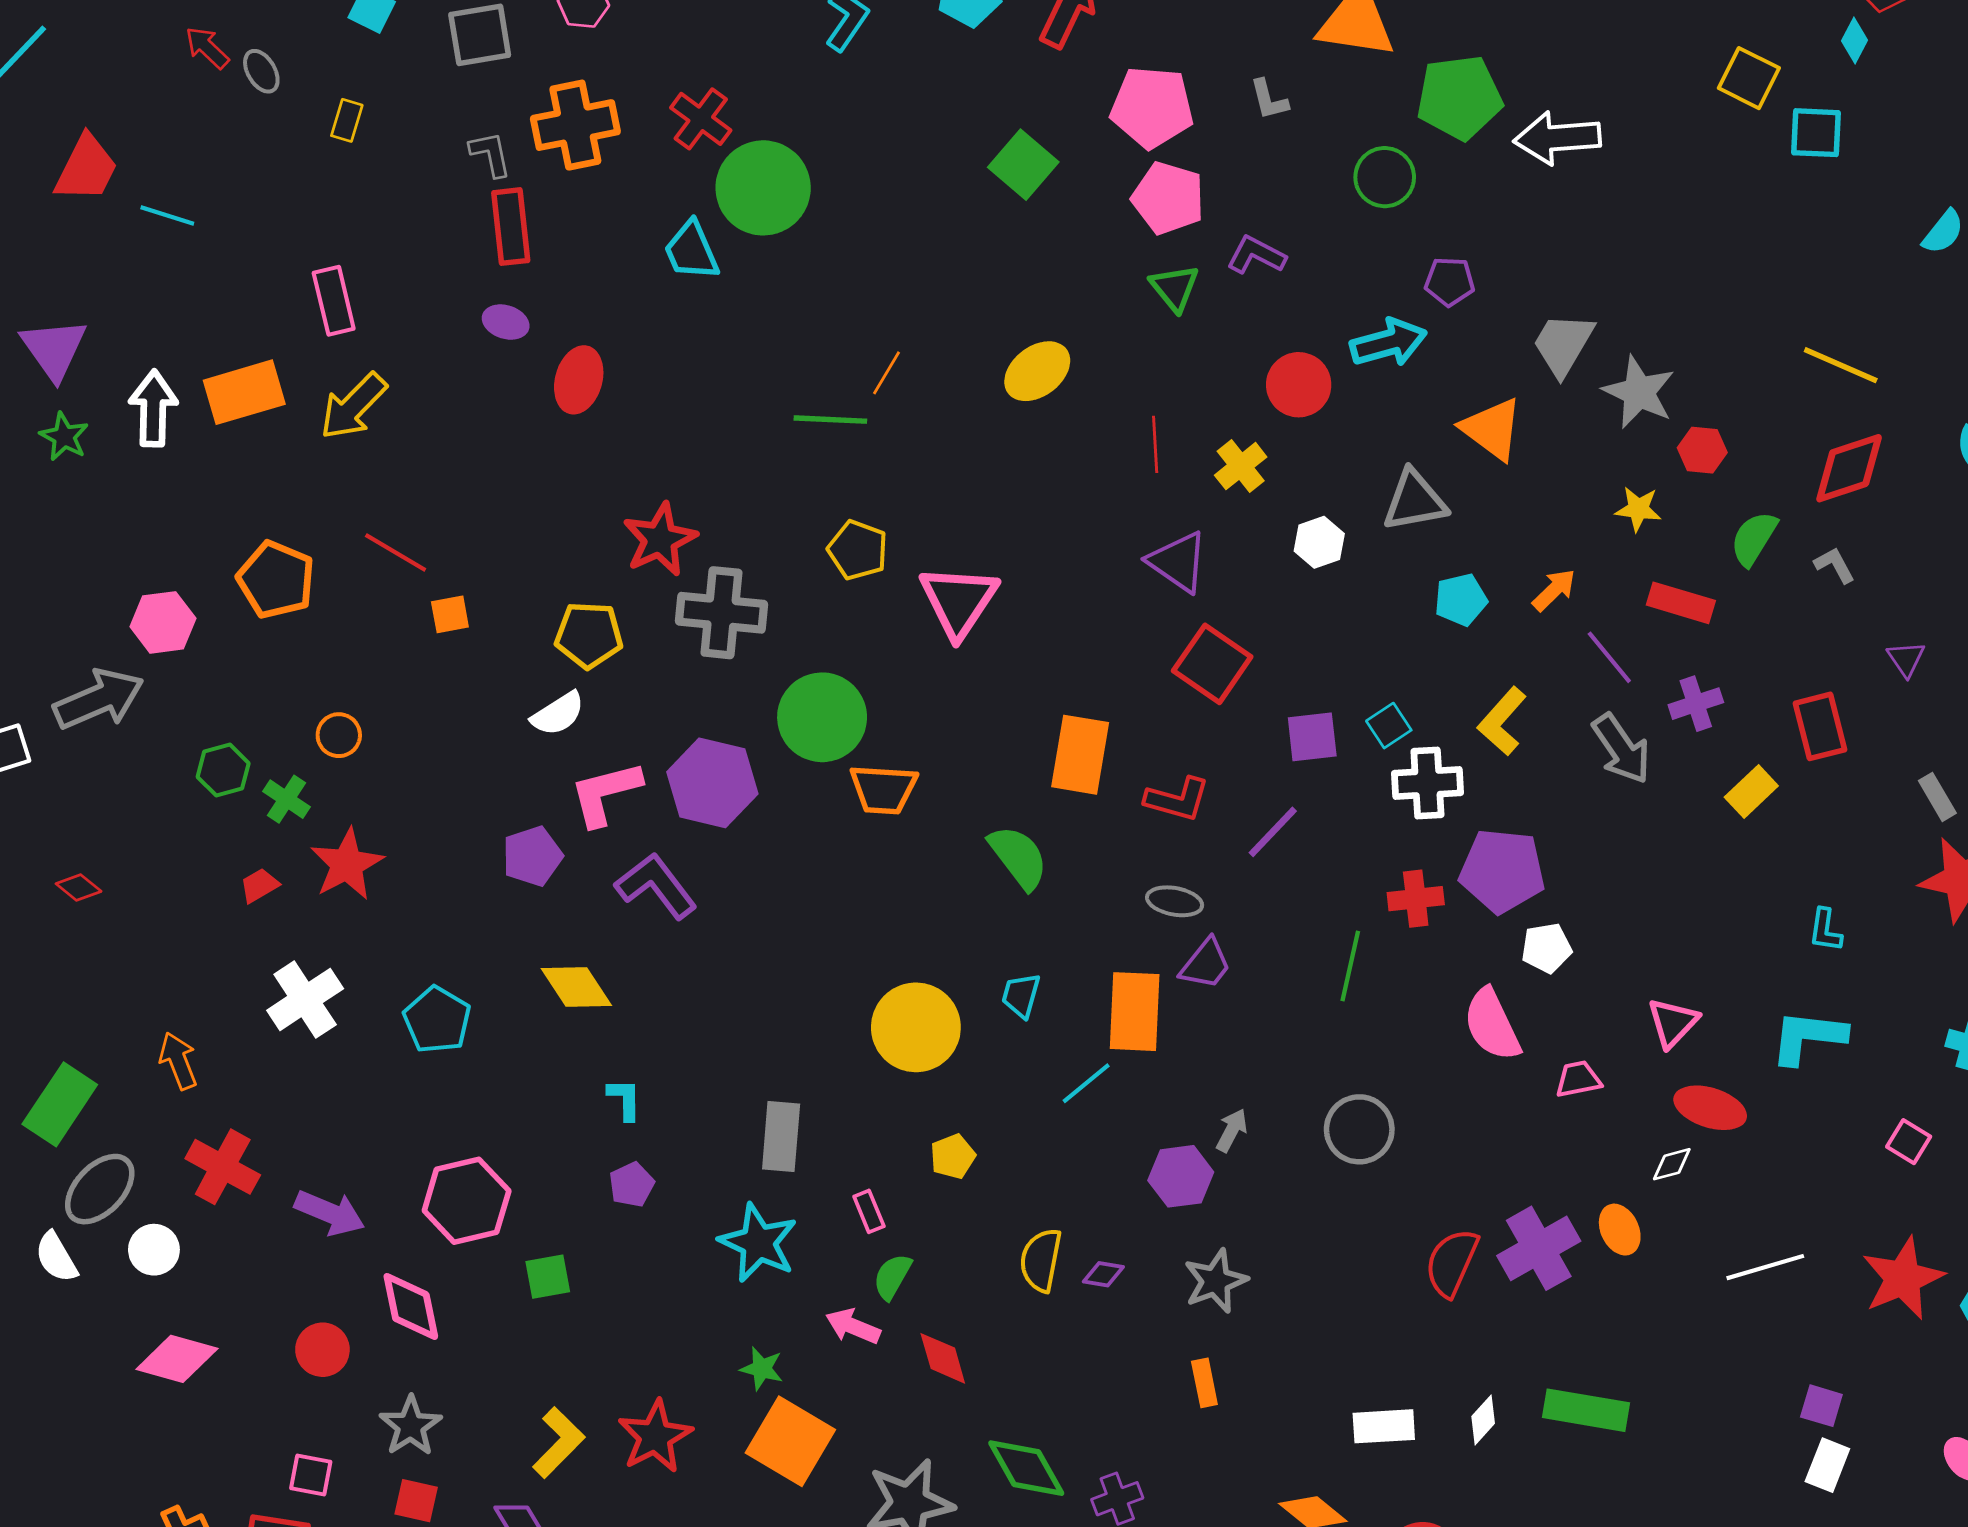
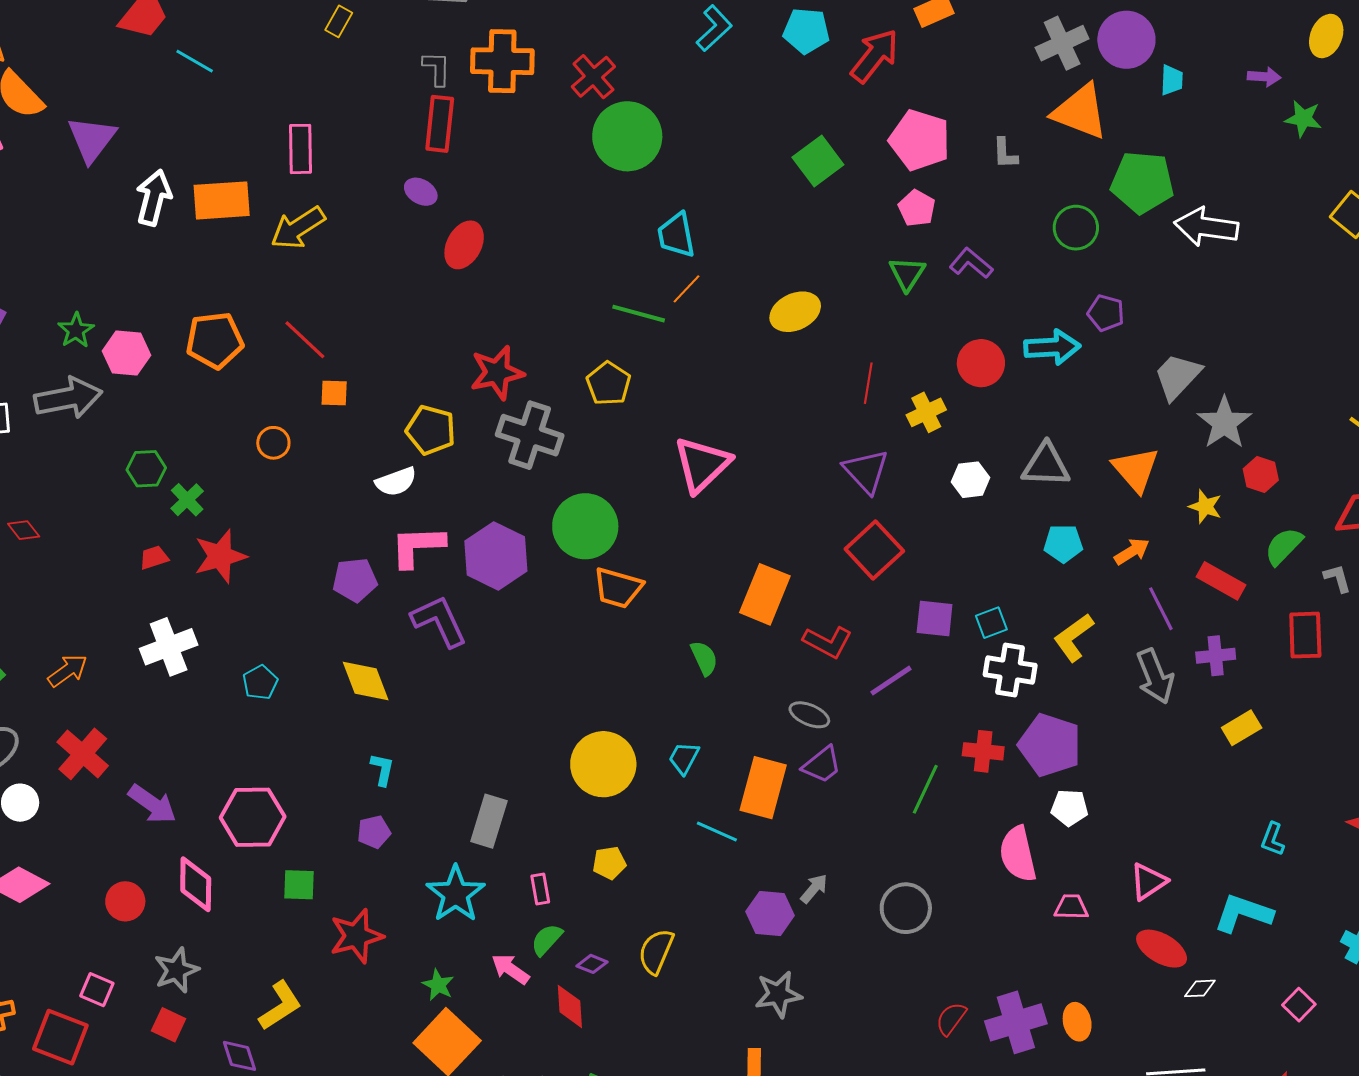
pink pentagon: (1168, 198) -> (917, 208), size x0.7
cyan trapezoid: (691, 251) -> (676, 235), moved
orange triangle: (1492, 429) -> (1136, 469), moved
green star: (64, 437) -> (76, 330), moved
yellow pentagon: (858, 550) -> (609, 384), moved
orange pentagon: (276, 580) -> (215, 340), turned 30
red rectangle: (1820, 726) -> (1305, 635), moved
orange circle: (339, 735) -> (273, 443), moved
green semicircle: (1018, 857) -> (704, 658), size x0.7
cyan pentagon: (437, 1020) -> (260, 682), size x0.7
orange arrow: (178, 1061) -> (68, 671), turned 63
cyan line: (1086, 1083) -> (717, 831), turned 51
white diamond: (1672, 1164) -> (1200, 988), moved
red semicircle: (1452, 1263) -> (951, 1019), size x0.7
purple diamond: (1103, 1274) -> (592, 964), moved
red star: (655, 1436) -> (356, 936), moved

